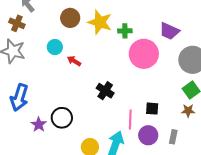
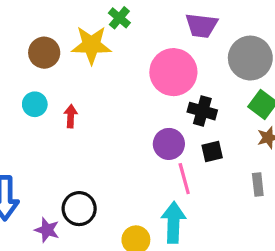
green cross: (125, 31) -> (119, 18), moved, turned -32
red arrow: (74, 61) -> (71, 116), turned 80
black cross: (105, 91) -> (202, 111), moved
purple circle: (148, 135) -> (169, 144), moved

